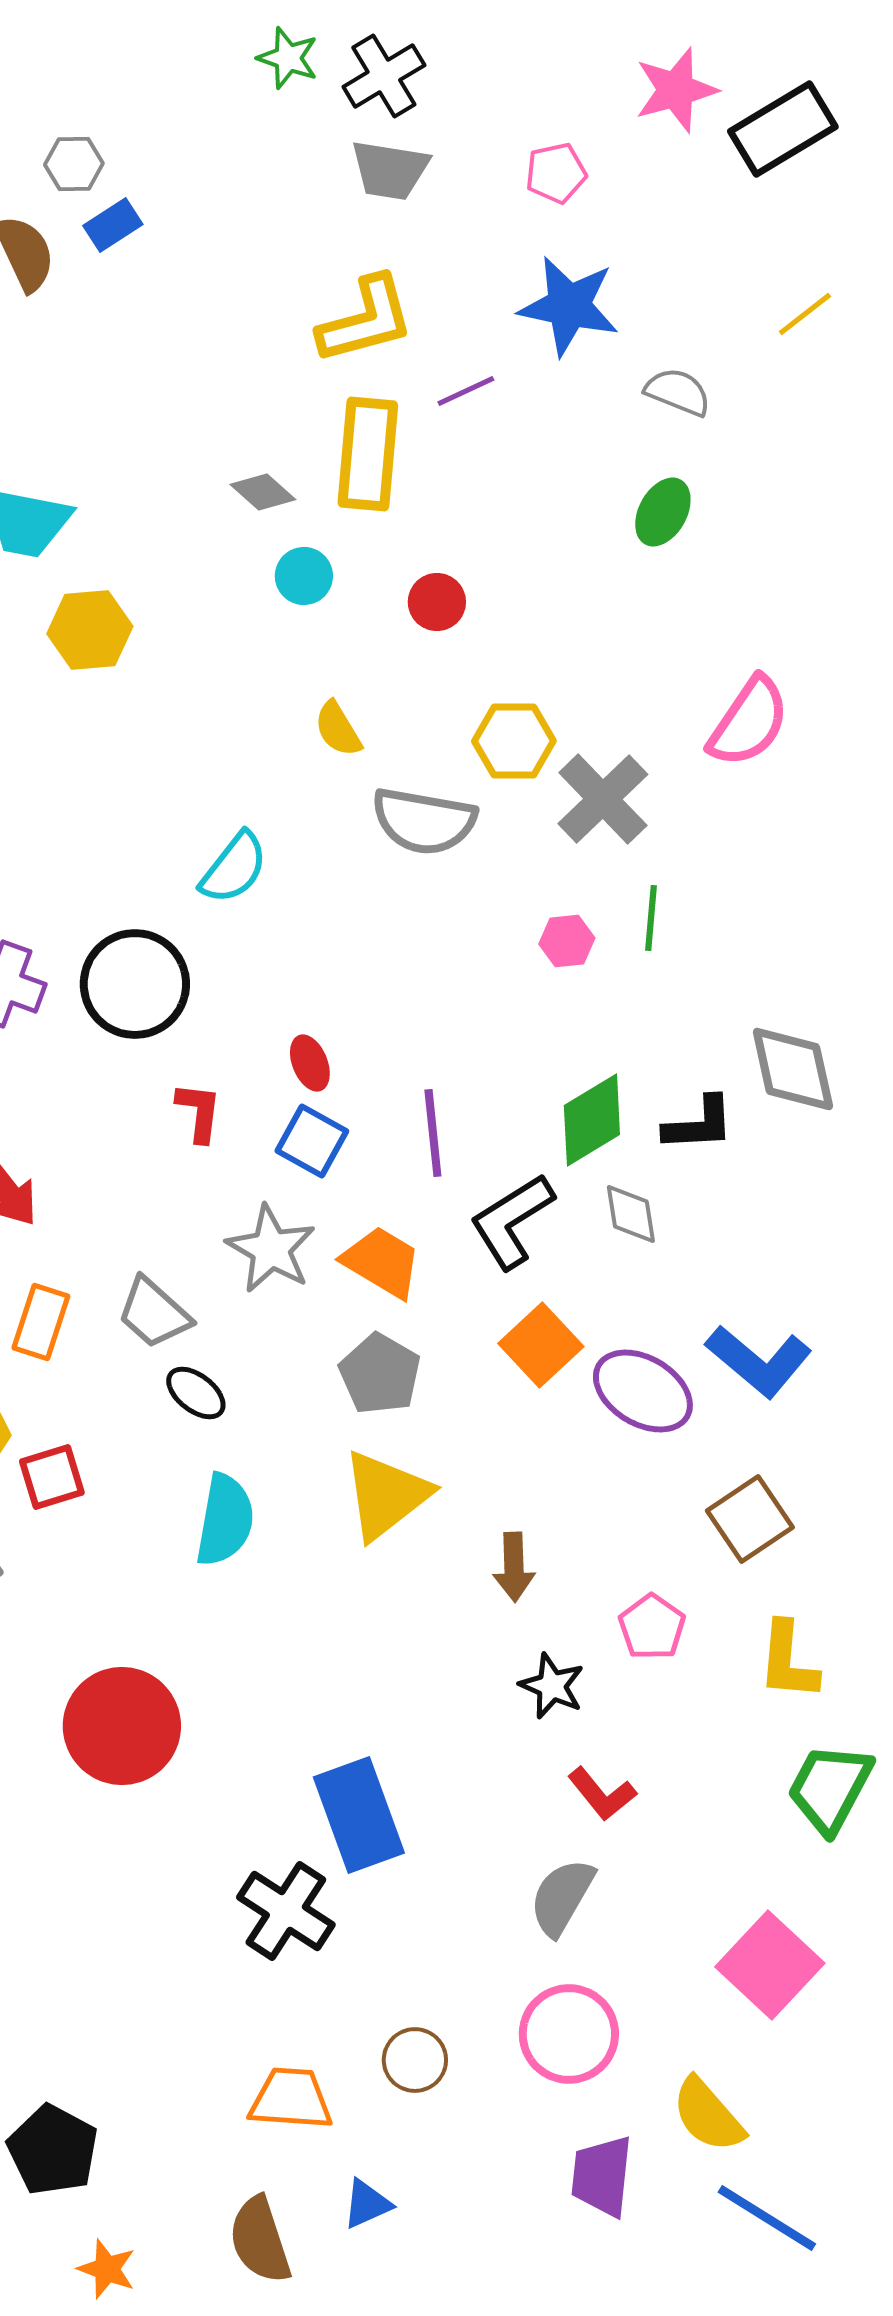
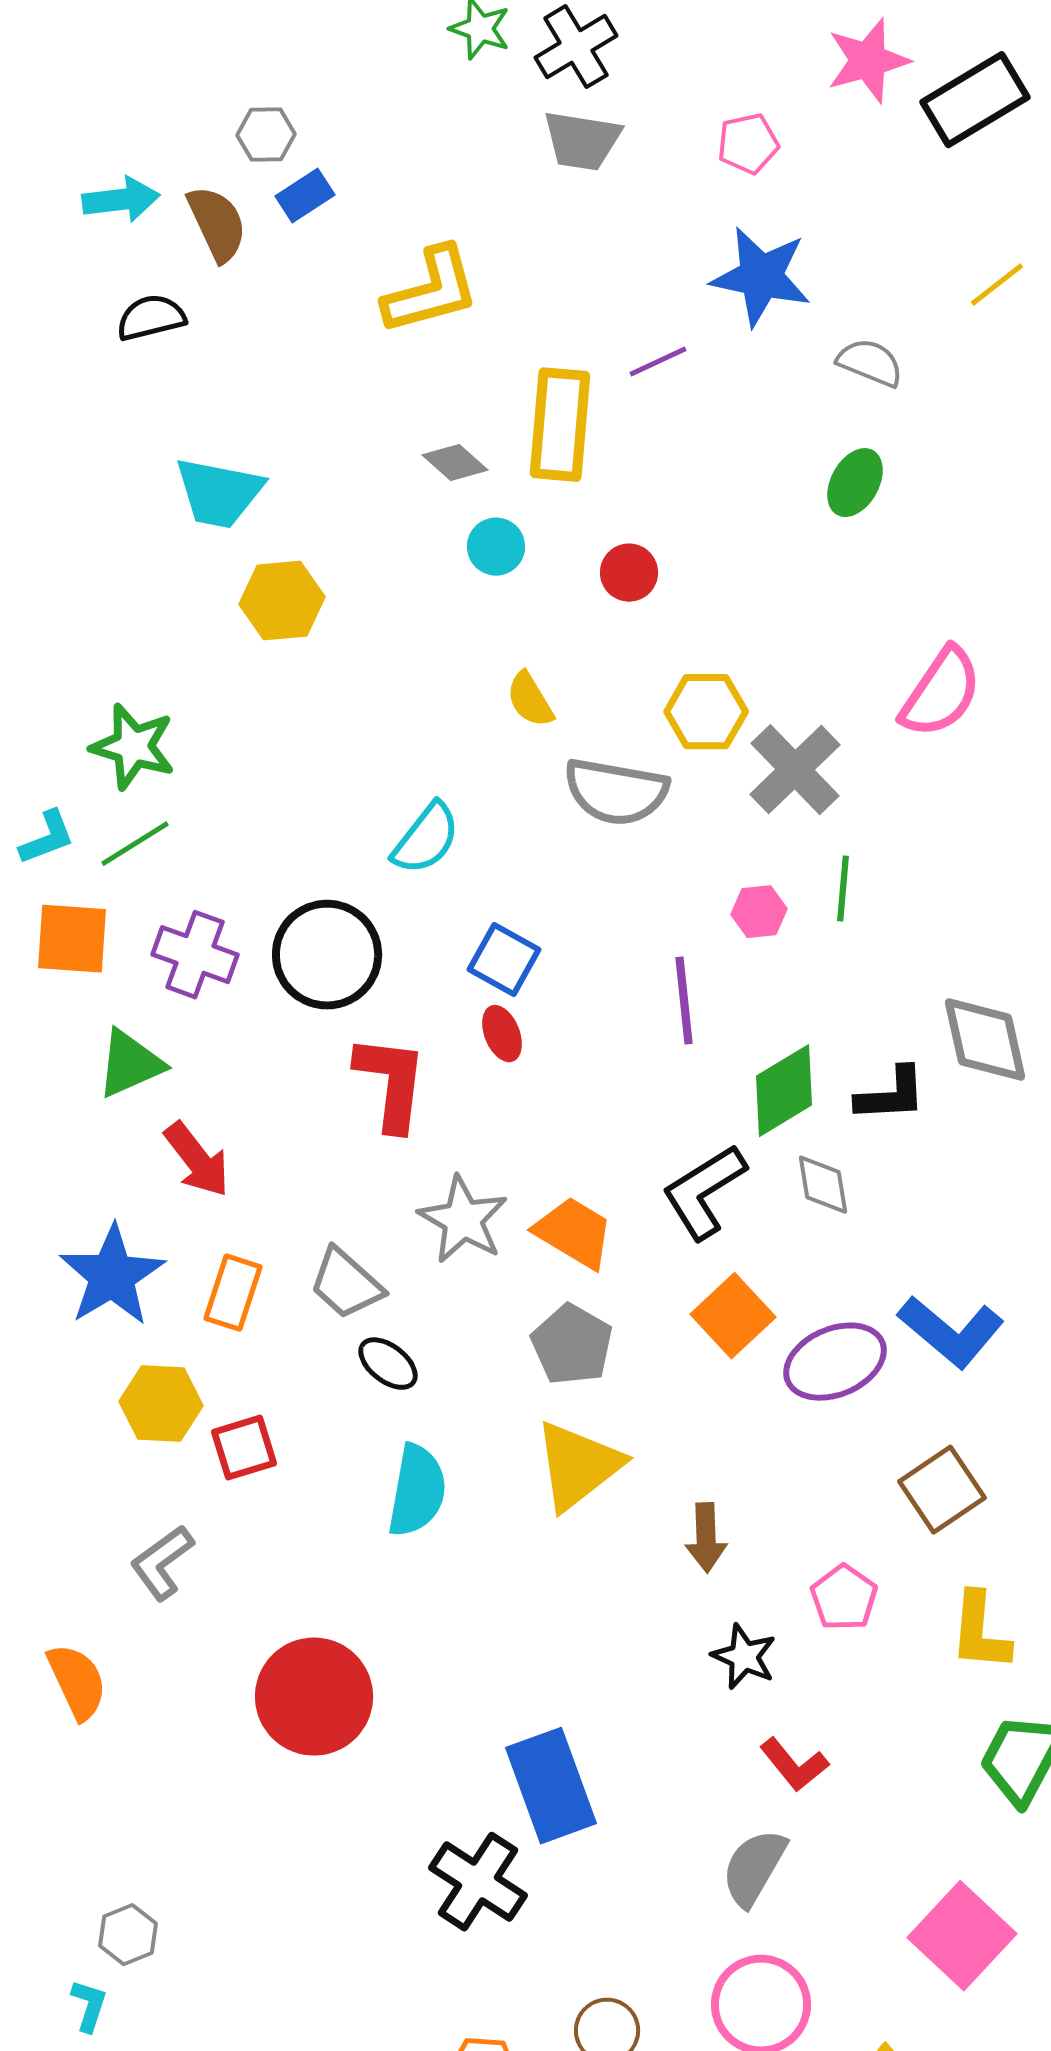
yellow L-shape: (366, 320) -> (431, 291), moved
red L-shape: (199, 1112) -> (391, 1083), size x1.6
purple line: (433, 1133) -> (684, 1001), moved
blue square: (312, 1141) -> (504, 960), moved
purple ellipse: (643, 1391) -> (835, 1362), turned -54

